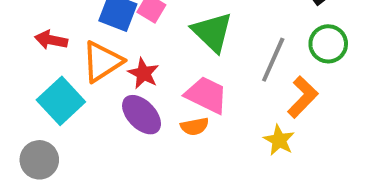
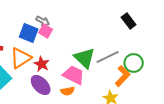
green triangle: (212, 32) -> (85, 58), moved
green circle: (328, 44) -> (134, 63), moved
gray line: (273, 60) -> (108, 57), turned 40

